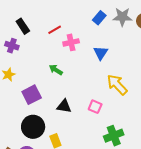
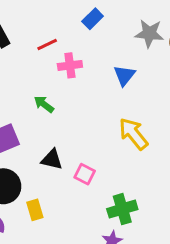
blue rectangle: (99, 18) -> (93, 19), moved
blue triangle: (101, 53) -> (124, 75), moved
pink square: (95, 107) -> (85, 174), moved

